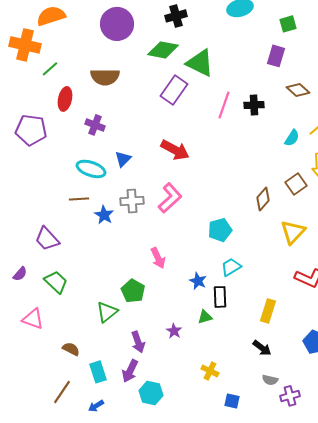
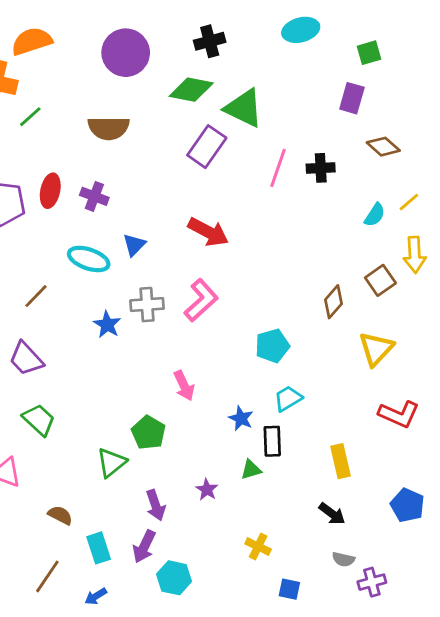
red ellipse: (65, 99) -> (50, 191), moved
brown line: (79, 199) -> (36, 296), moved, turned -42
yellow rectangle: (268, 311) -> (341, 461), turned -30

